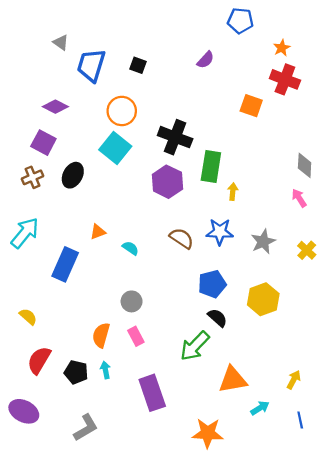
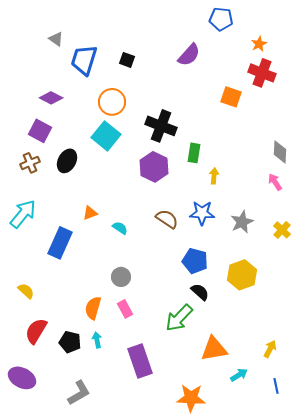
purple semicircle: (206, 60) -> (189, 55), size x1.4
green rectangle: (211, 166) -> (194, 153), size x0.7
blue pentagon: (212, 284) -> (195, 261), turned 30

